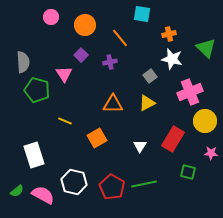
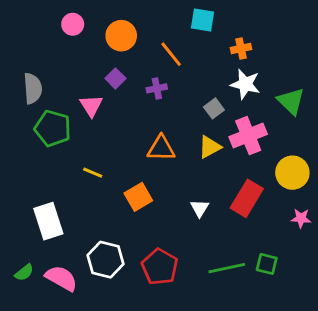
green triangle: (206, 48) -> (291, 101), moved
pink cross: (190, 92) -> (248, 136), moved
green square: (188, 172) -> (267, 264), moved
green line: (144, 184) -> (227, 268), moved

